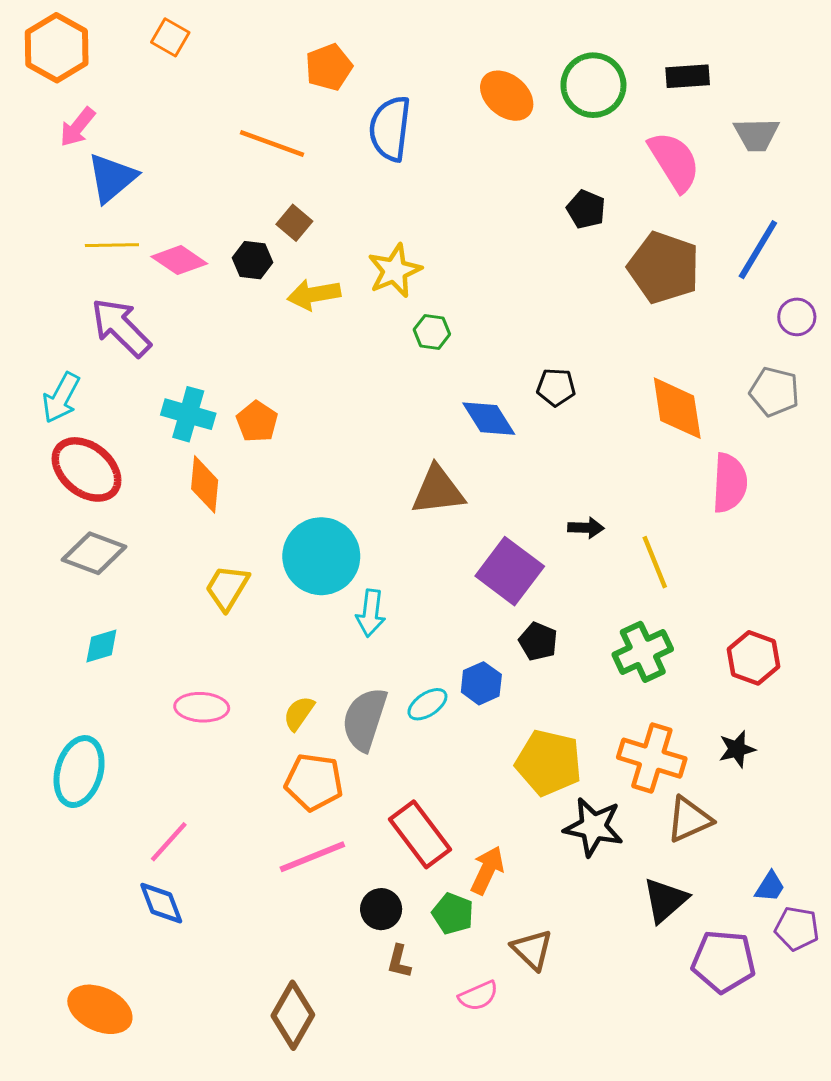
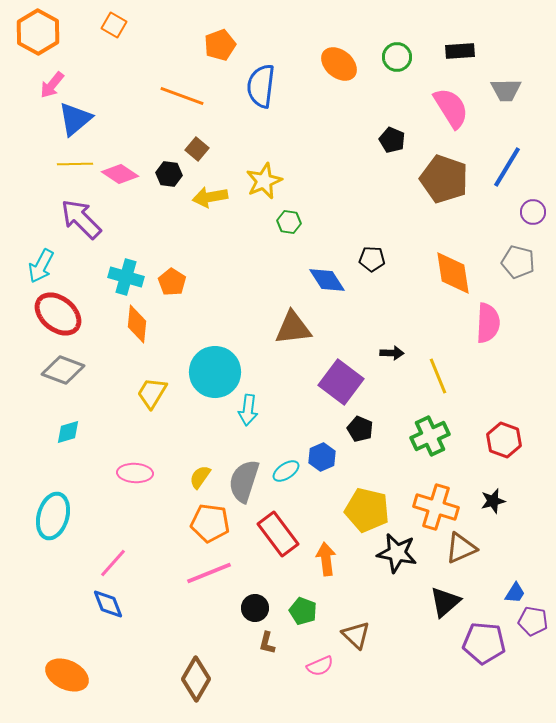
green circle: (593, 85) -> (397, 57), size x0.7
red rectangle: (420, 834) -> (278, 534), moved
orange arrow: (487, 870) -> (326, 559), moved, turned -32

